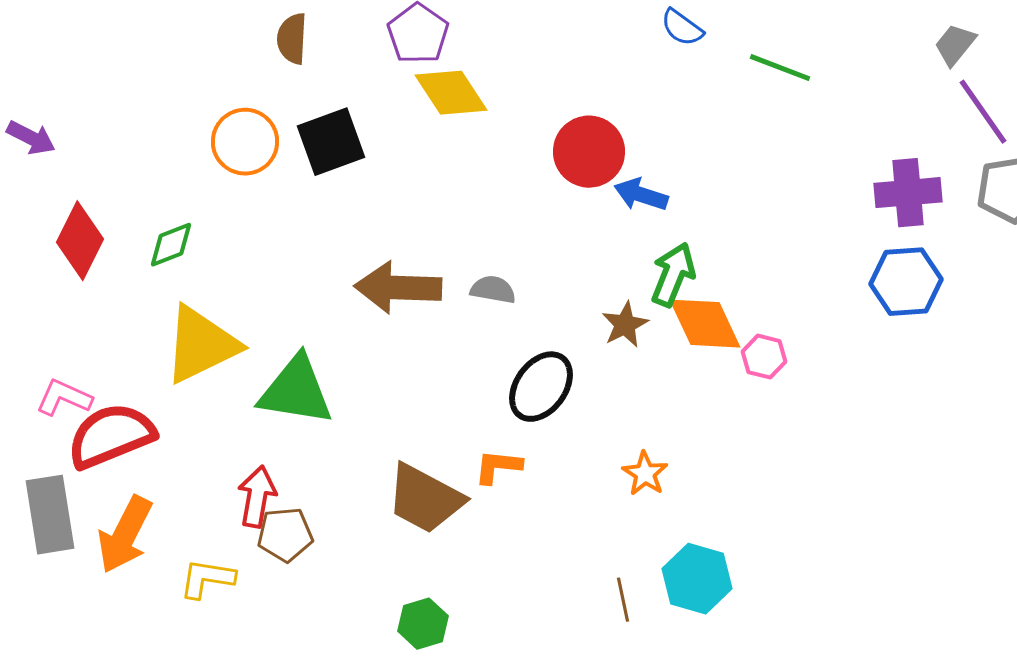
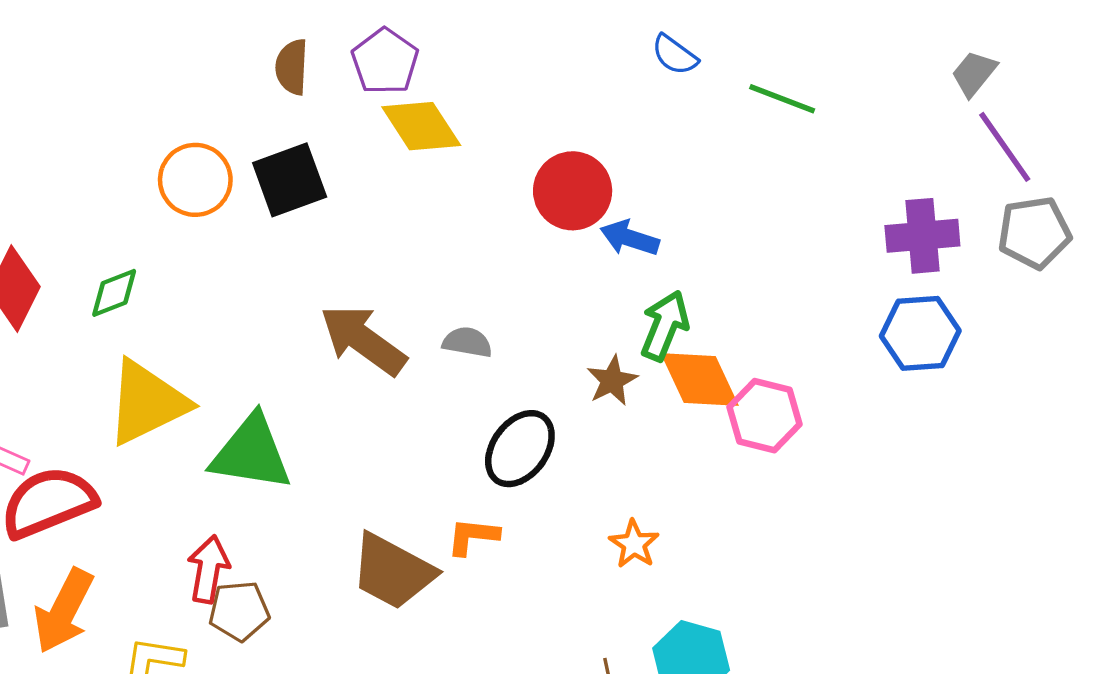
brown semicircle: (292, 39) -> (292, 67), moved
brown arrow: (398, 288) -> (363, 340), turned 34
pink hexagon: (764, 357) -> (765, 416), size x1.5

